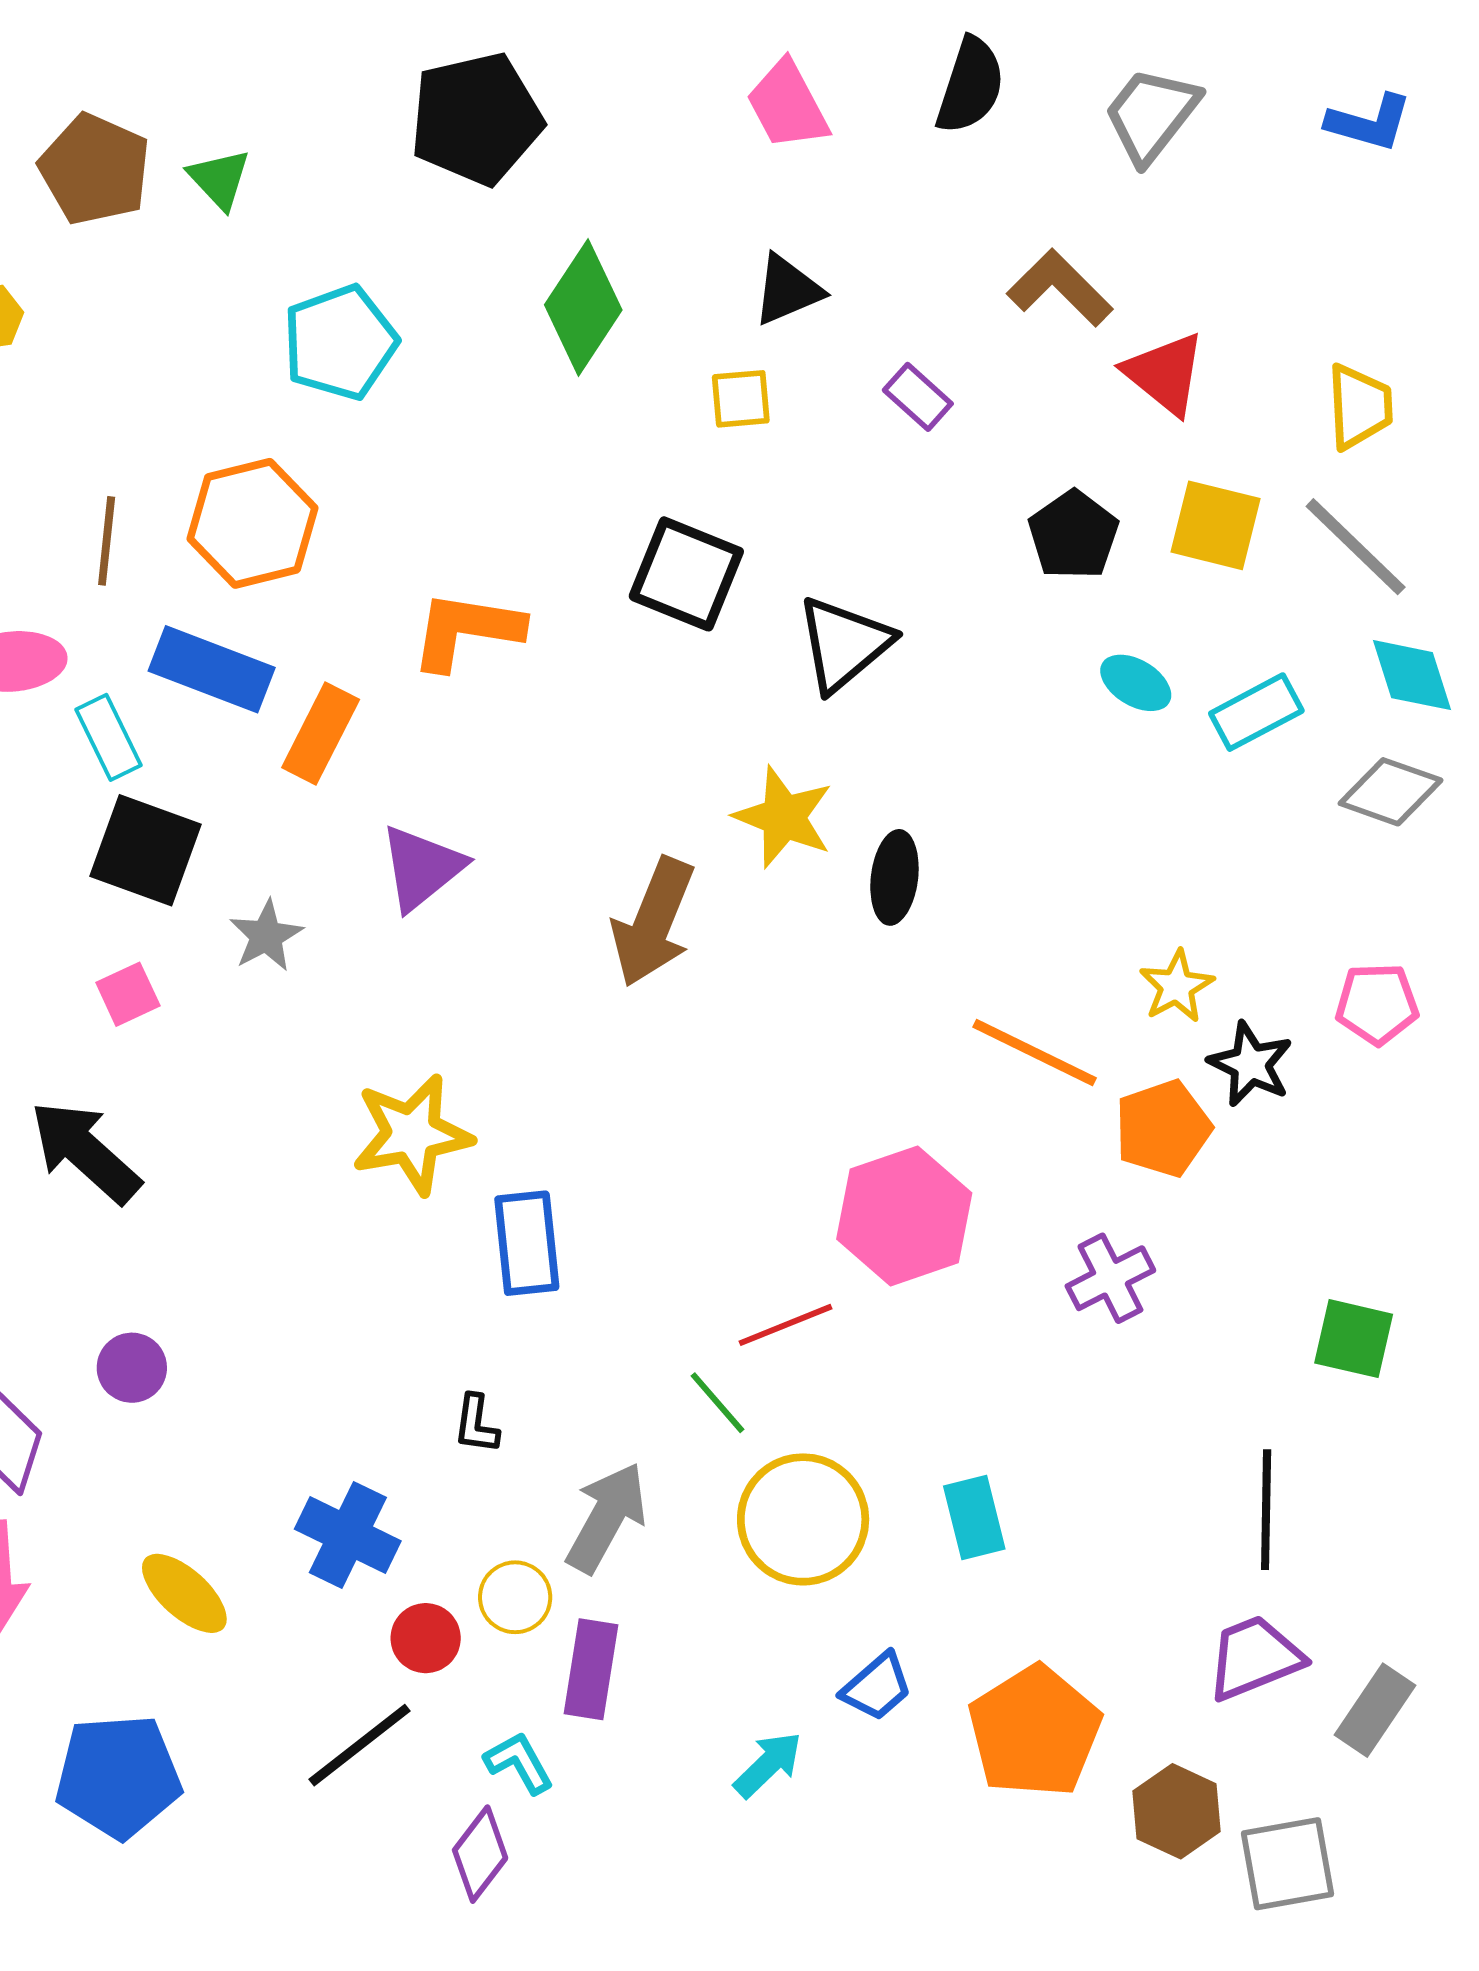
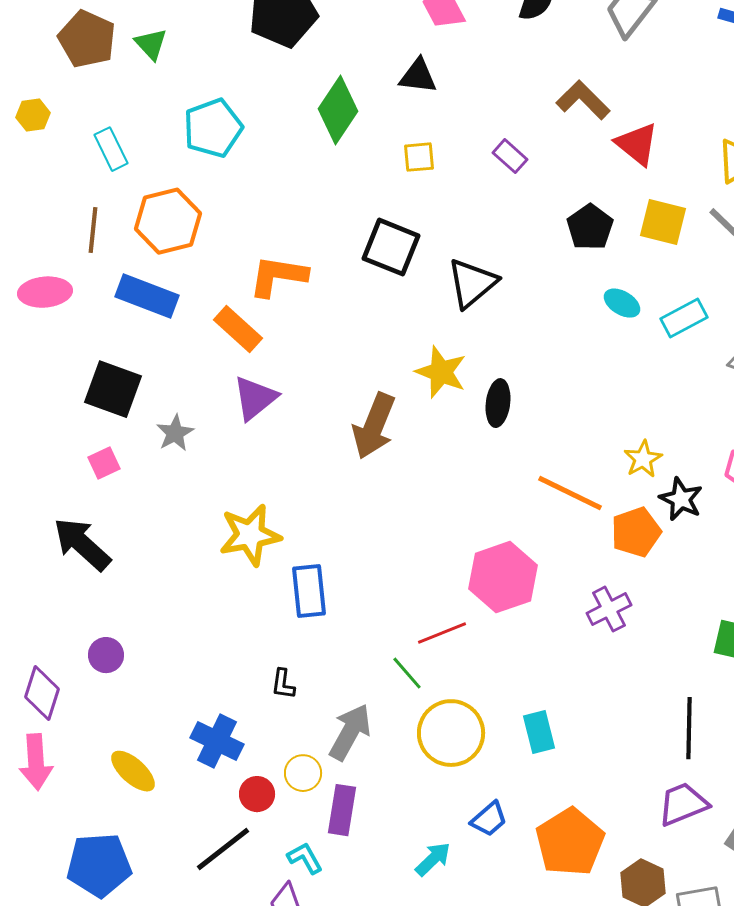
black triangle: (787, 290) -> (418, 76), moved, turned 30
orange rectangle: (321, 733) -> (238, 329), moved, turned -75
cyan rectangle: (108, 737) -> (111, 149), moved

